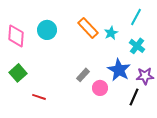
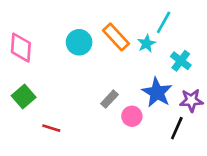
cyan line: (136, 17) -> (164, 22), moved
cyan circle: (47, 30) -> (79, 42), moved

